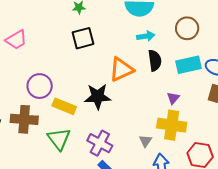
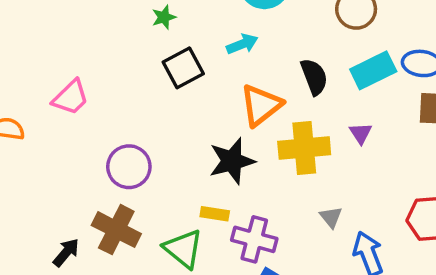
cyan arrow: (146, 36) -> (242, 44), moved
yellow rectangle: (64, 106) -> (215, 214), moved, size x0.7
brown cross: (24, 119) -> (116, 230), turned 36
yellow cross: (172, 125) -> (304, 148), moved

